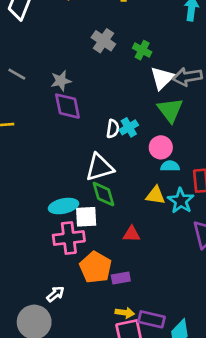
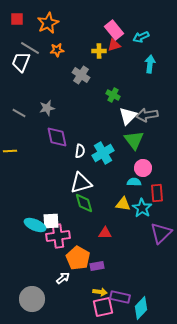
gray cross: (103, 41) -> (81, 75), moved
gray star: (61, 81) -> (47, 108), moved
cyan cross: (129, 127) -> (103, 153), size x1.5
white semicircle: (113, 129) -> (80, 151), moved
pink circle: (161, 147) -> (143, 168), moved
cyan ellipse: (63, 206) -> (35, 225), moved, turned 35
white square: (86, 217) -> (51, 221), moved
white arrow: (55, 294) -> (63, 278), moved

